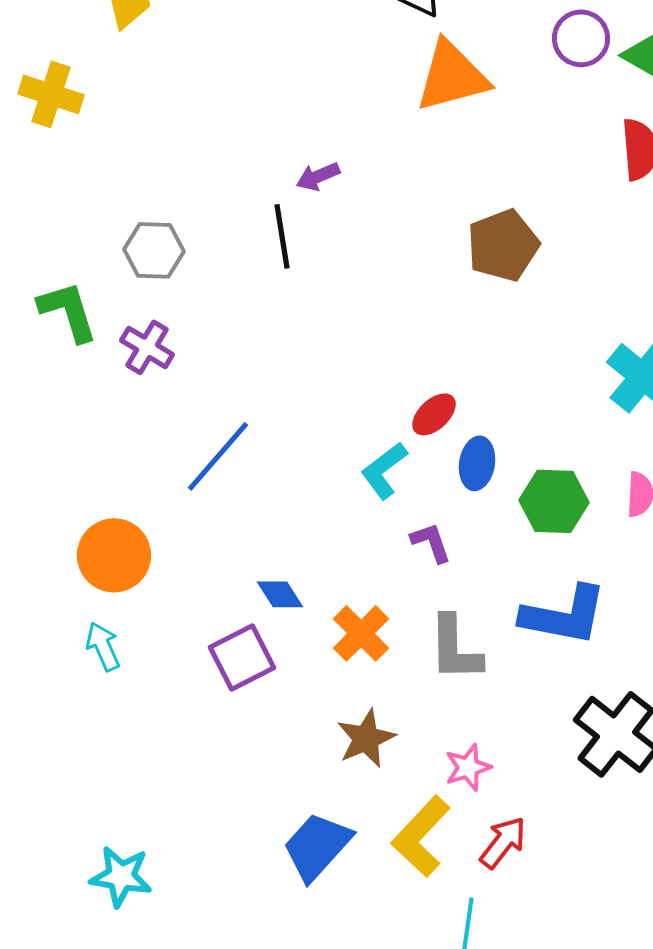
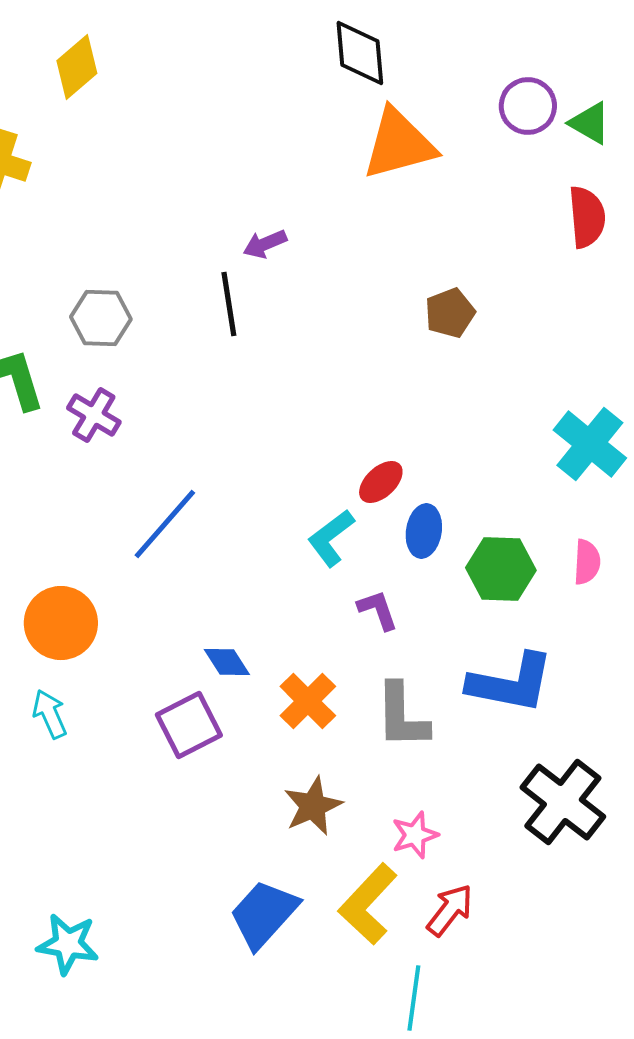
brown pentagon: (503, 245) -> (450, 313), size x0.7

